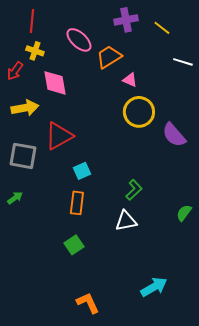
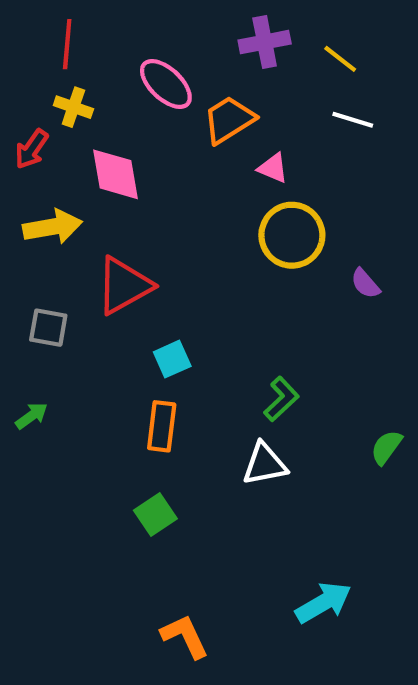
white line: (183, 62) -> (353, 120), moved
purple semicircle: (174, 135) -> (365, 283), size x0.6
gray square: (23, 156) -> (48, 328), size x0.7

